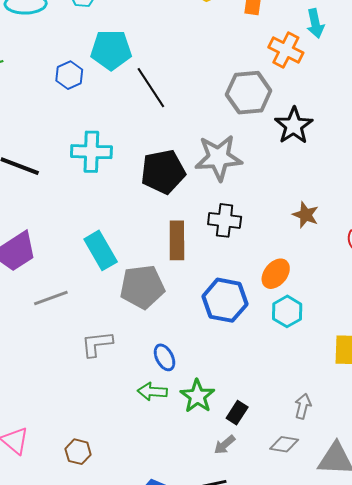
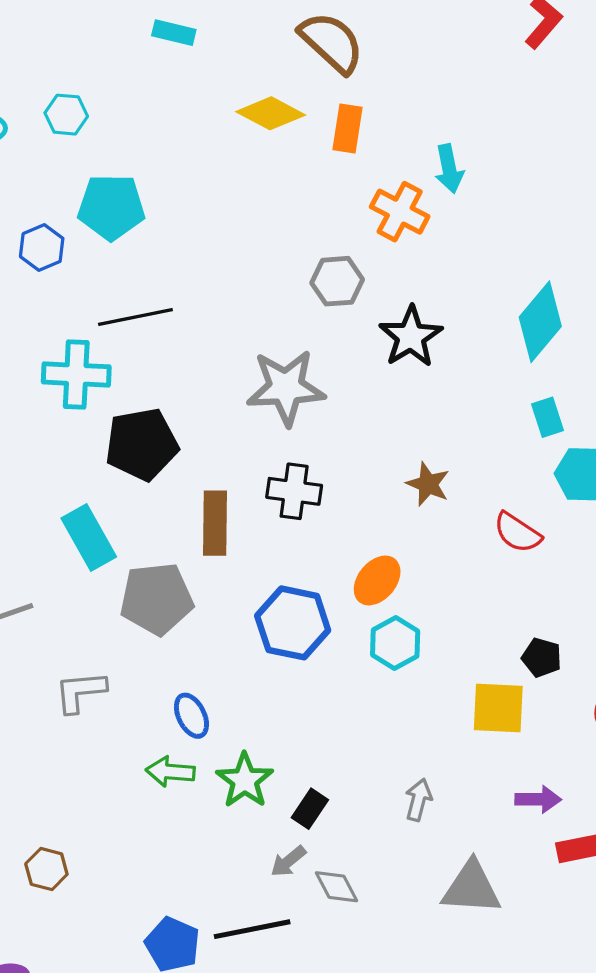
black line: (151, 88) -> (135, 317), moved, turned -69
gray hexagon: (249, 93) -> (337, 281), size x0.7
black pentagon: (163, 172) -> (142, 444), moved
gray diamond: (284, 444) -> (336, 887), moved, turned 52

